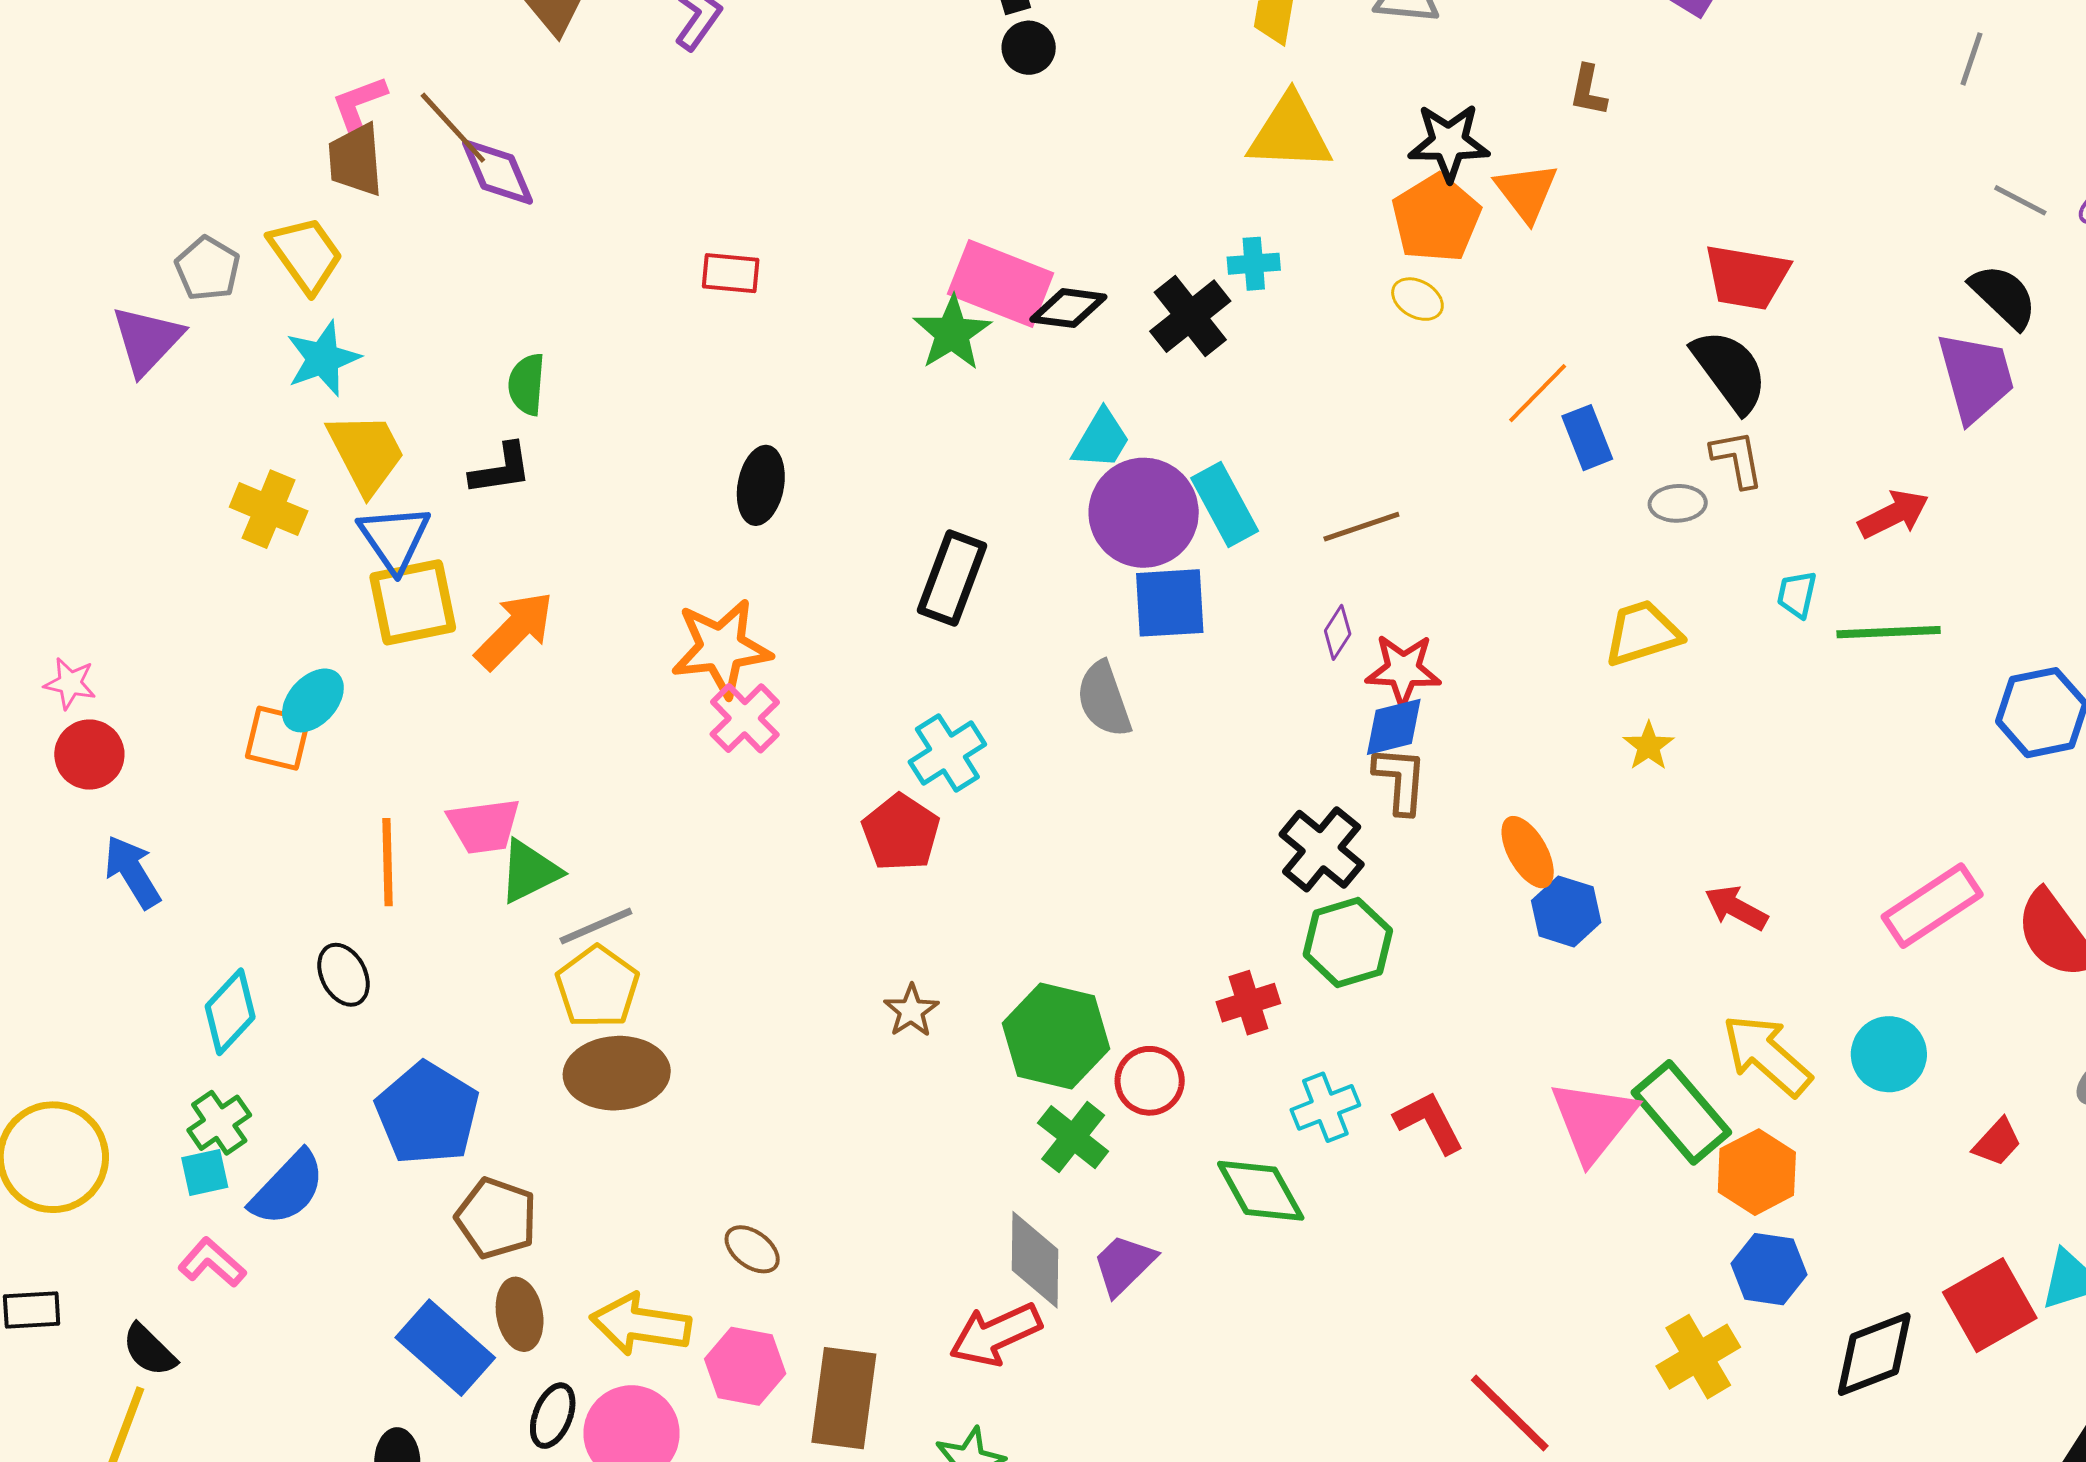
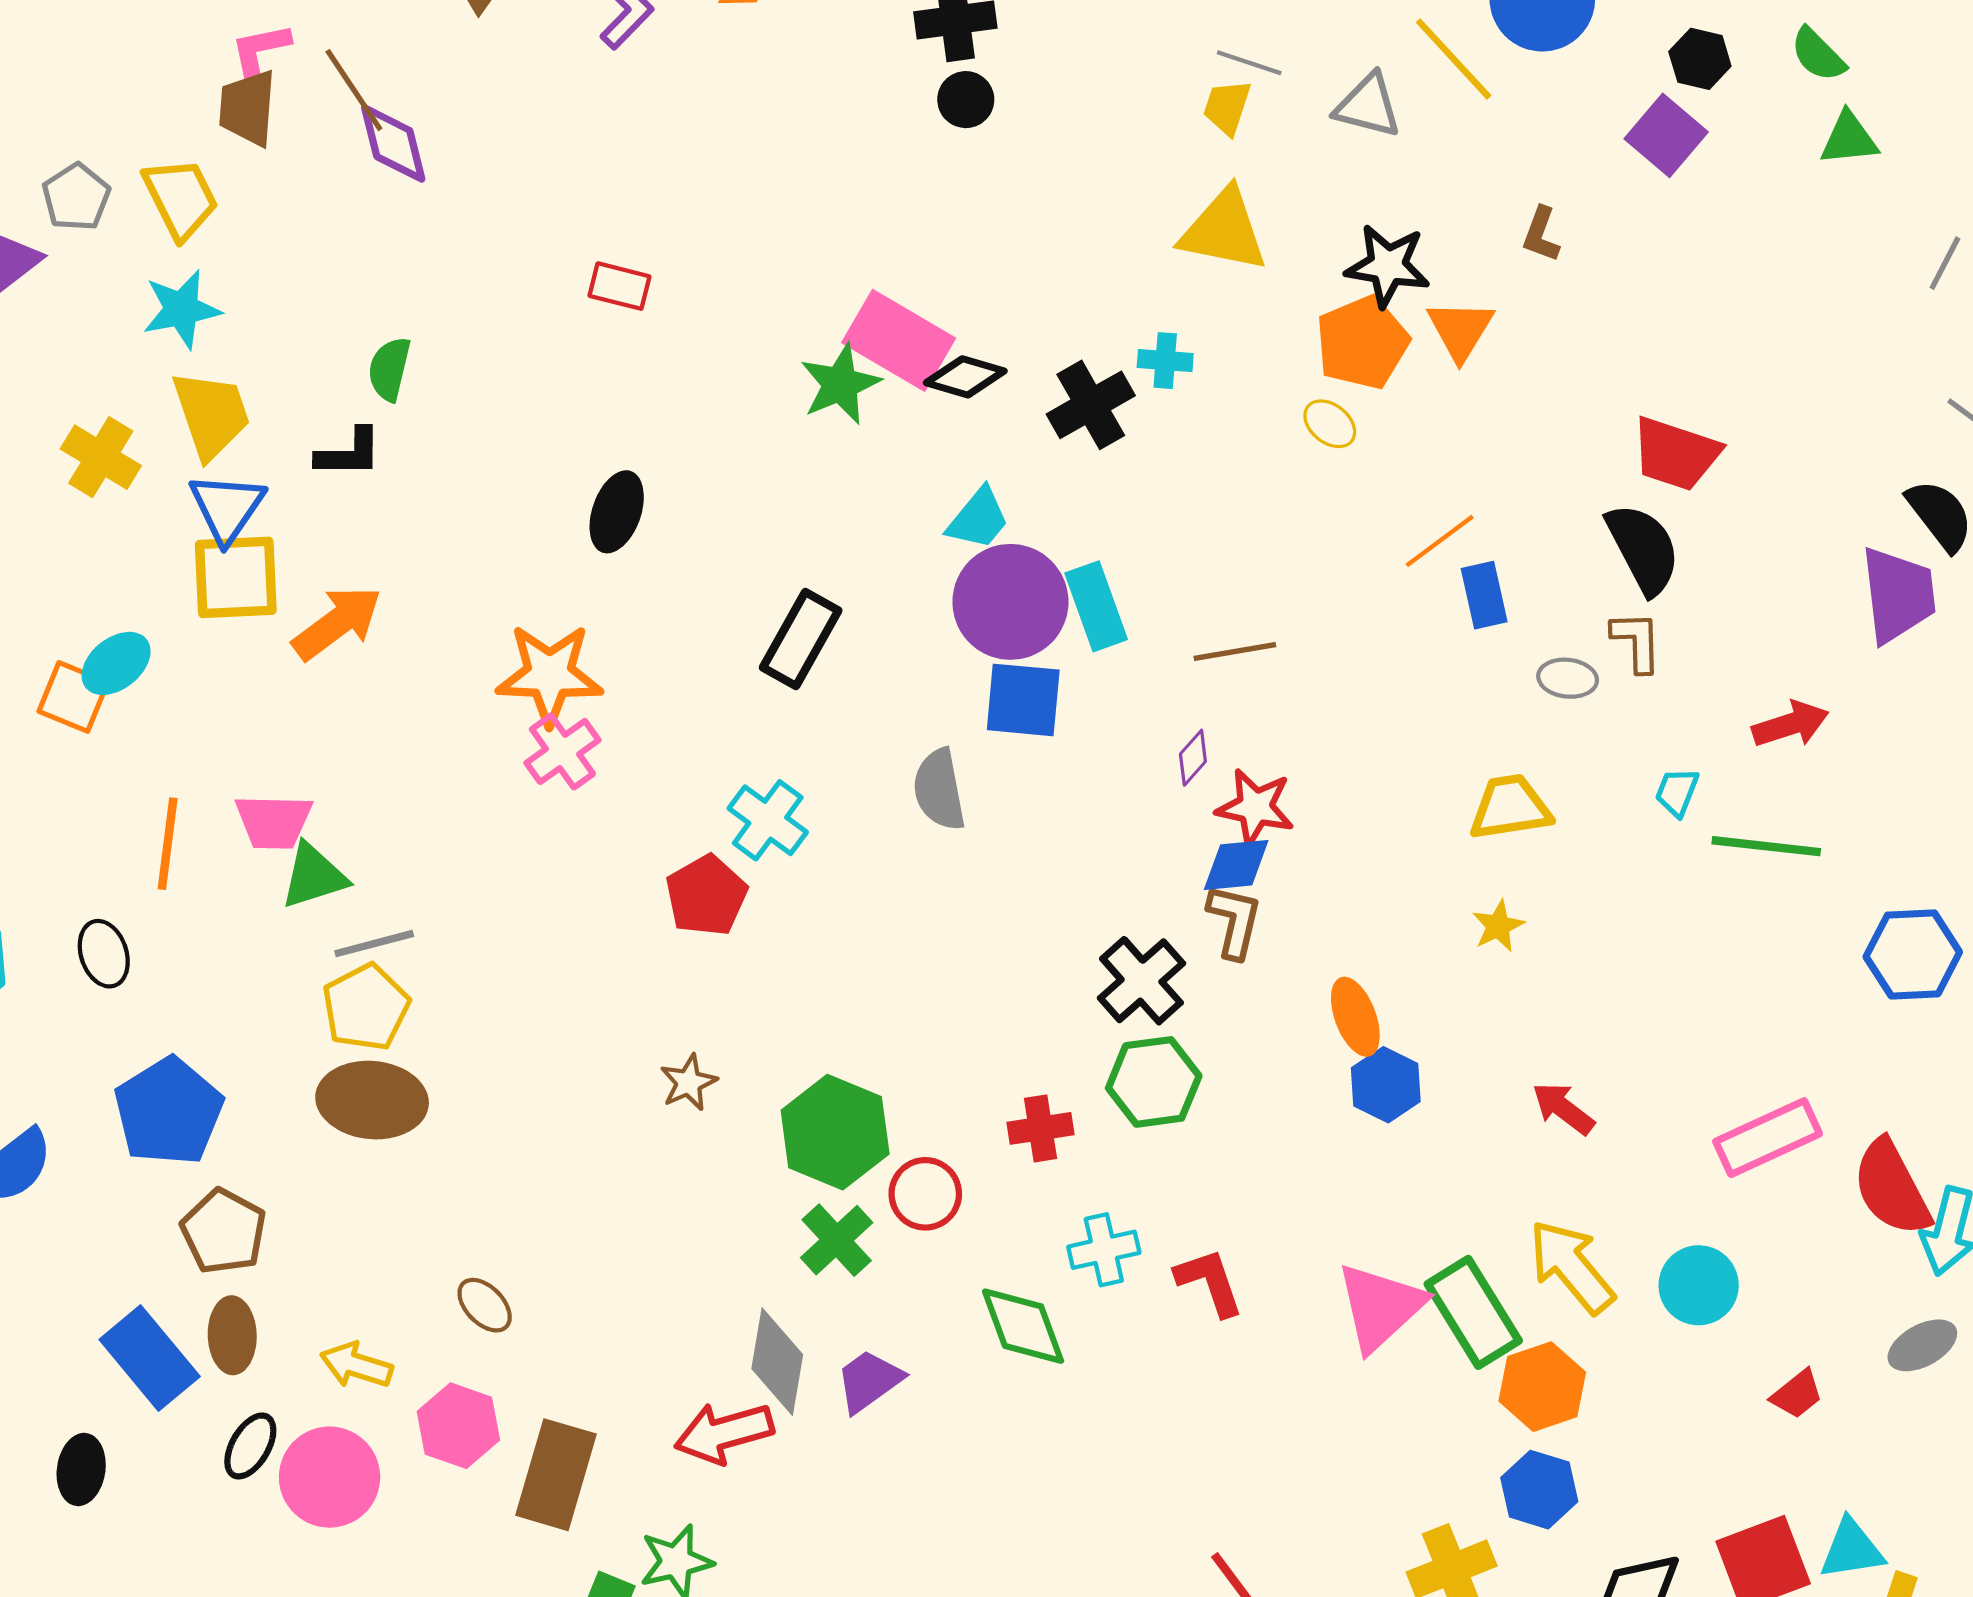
cyan cross: (947, 753) -> (768, 820), turned -30
yellow arrow: (640, 1324) -> (356, 1365), size x0.7

